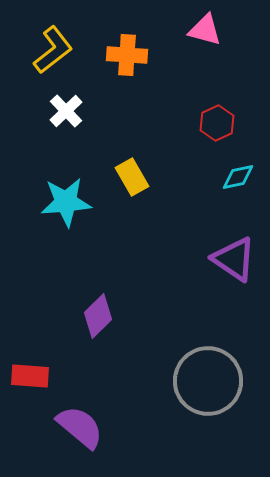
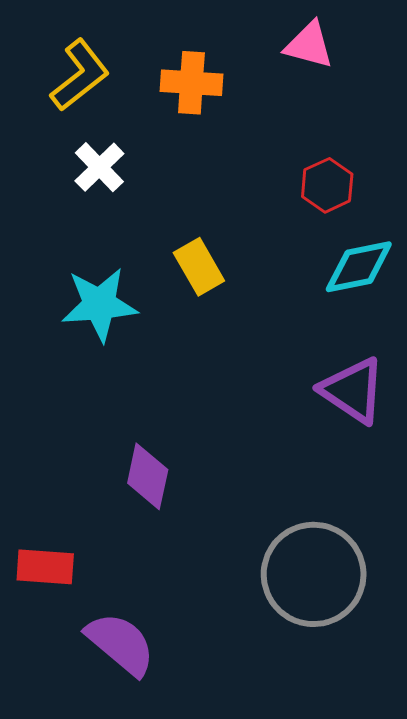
cyan diamond: (238, 177) -> (359, 267), size x1.4
purple diamond: (98, 316) -> (148, 476), turned -33

